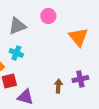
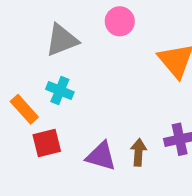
purple triangle: (25, 97) -> (101, 156), moved

